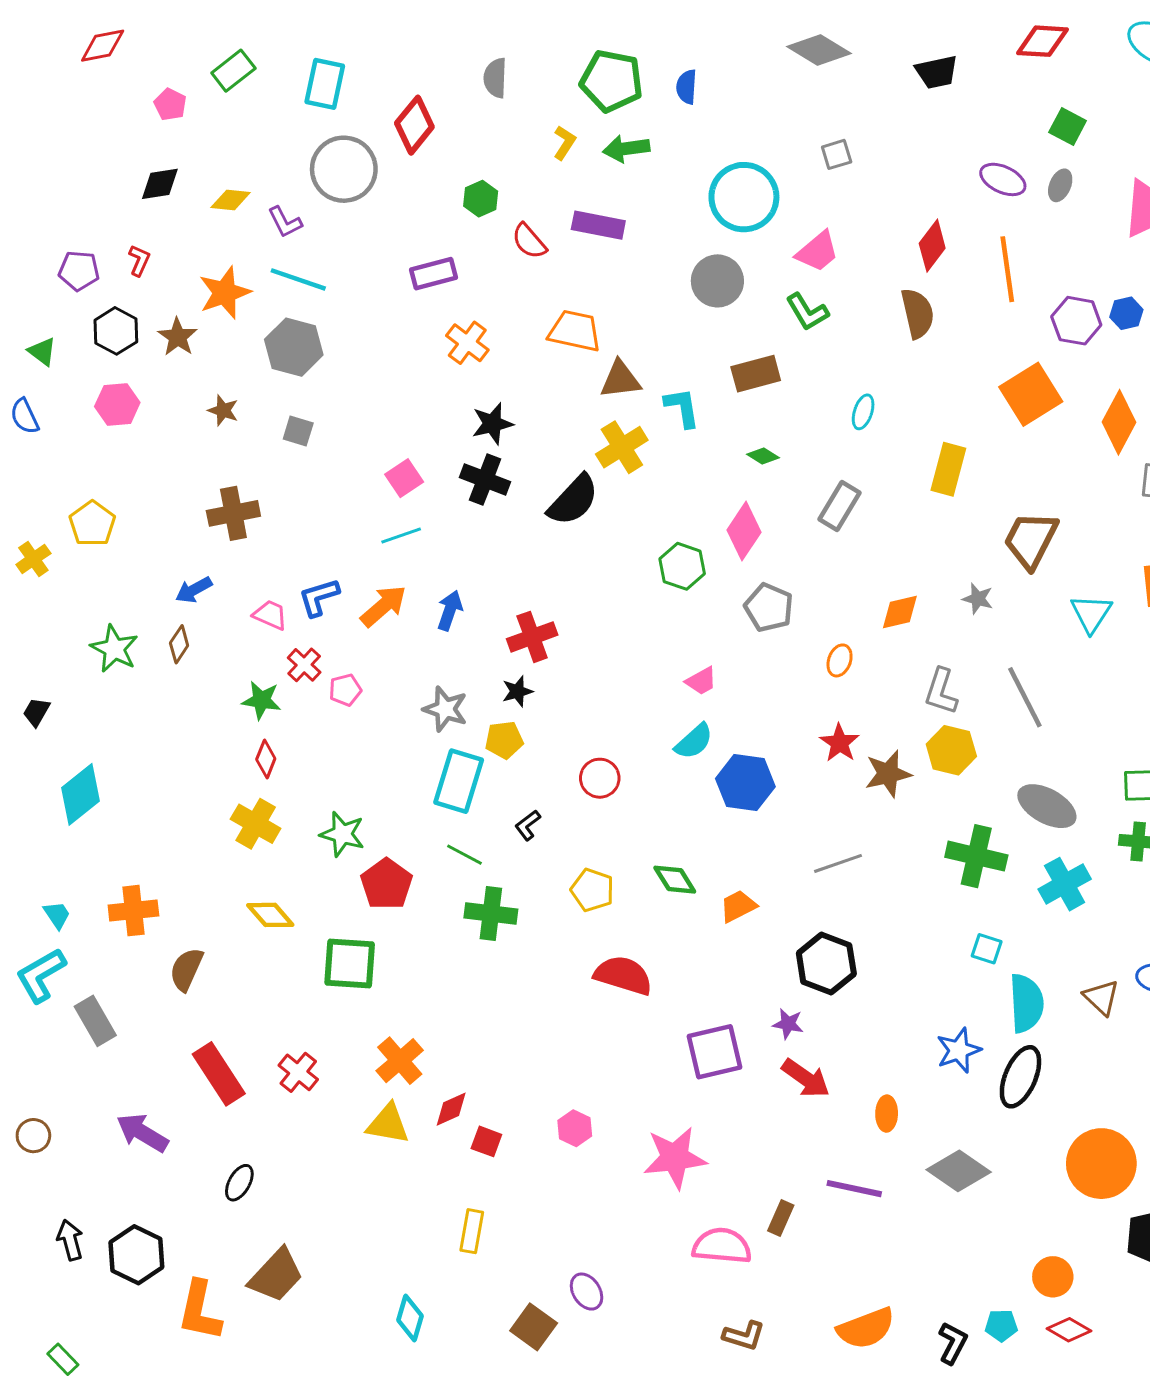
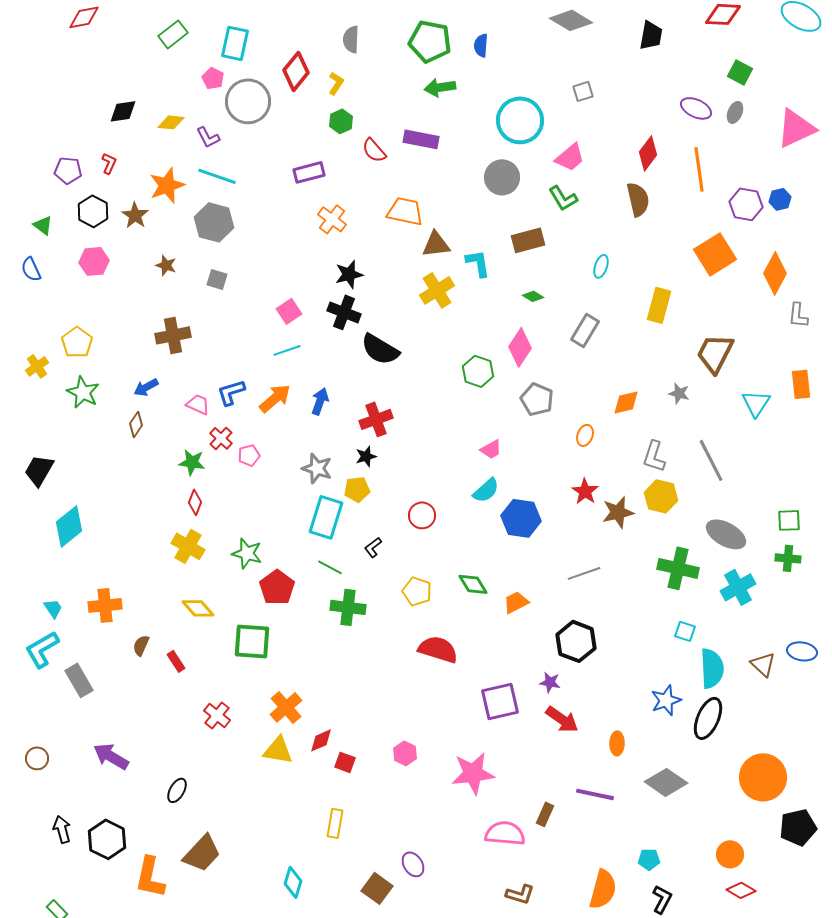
black trapezoid: (937, 72) -> (651, 35), turned -68
pink pentagon: (170, 104) -> (213, 78), moved
yellow L-shape: (564, 143) -> (336, 83), moved
black semicircle: (573, 500) -> (380, 349), moved, turned 78
green star: (114, 649) -> (83, 392), moved
black trapezoid: (36, 712) -> (39, 470), size x1.6
brown semicircle: (186, 969) -> (141, 645), size x0.7
red rectangle: (219, 1074) -> (176, 661), moved, size x0.5
cyan pentagon: (1001, 1325) -> (649, 859), moved
orange semicircle: (866, 1328) -> (603, 889), turned -54

